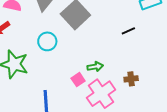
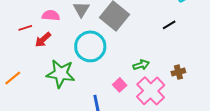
cyan circle: (47, 41) -> (90, 46), size x1.6
pink square: (78, 80) -> (120, 85), moved

